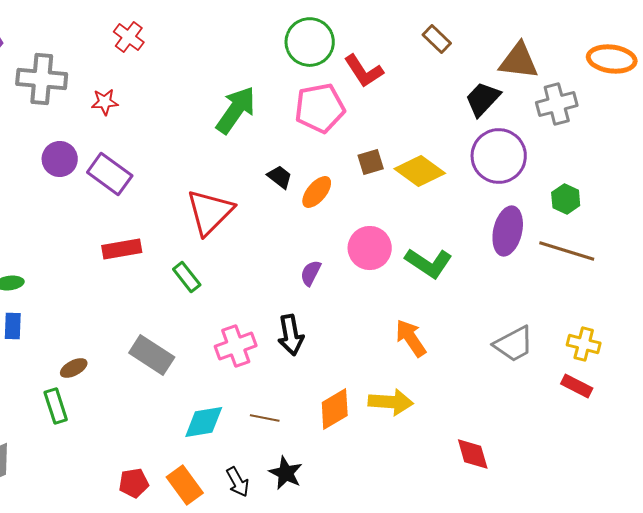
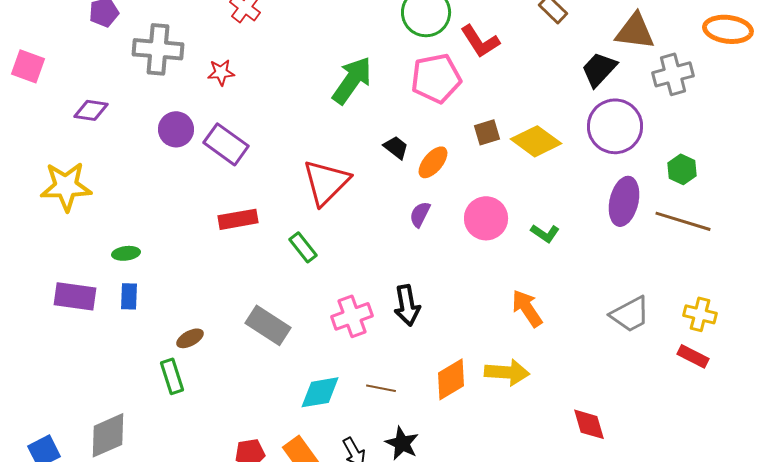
green L-shape: (429, 263) -> (545, 233), size x0.6
purple semicircle: (311, 273) -> (420, 214), moved

